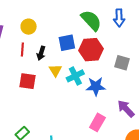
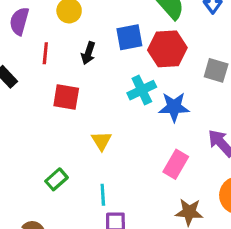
red line: (22, 50) -> (45, 53), moved
yellow triangle: (55, 70) -> (101, 141), moved

